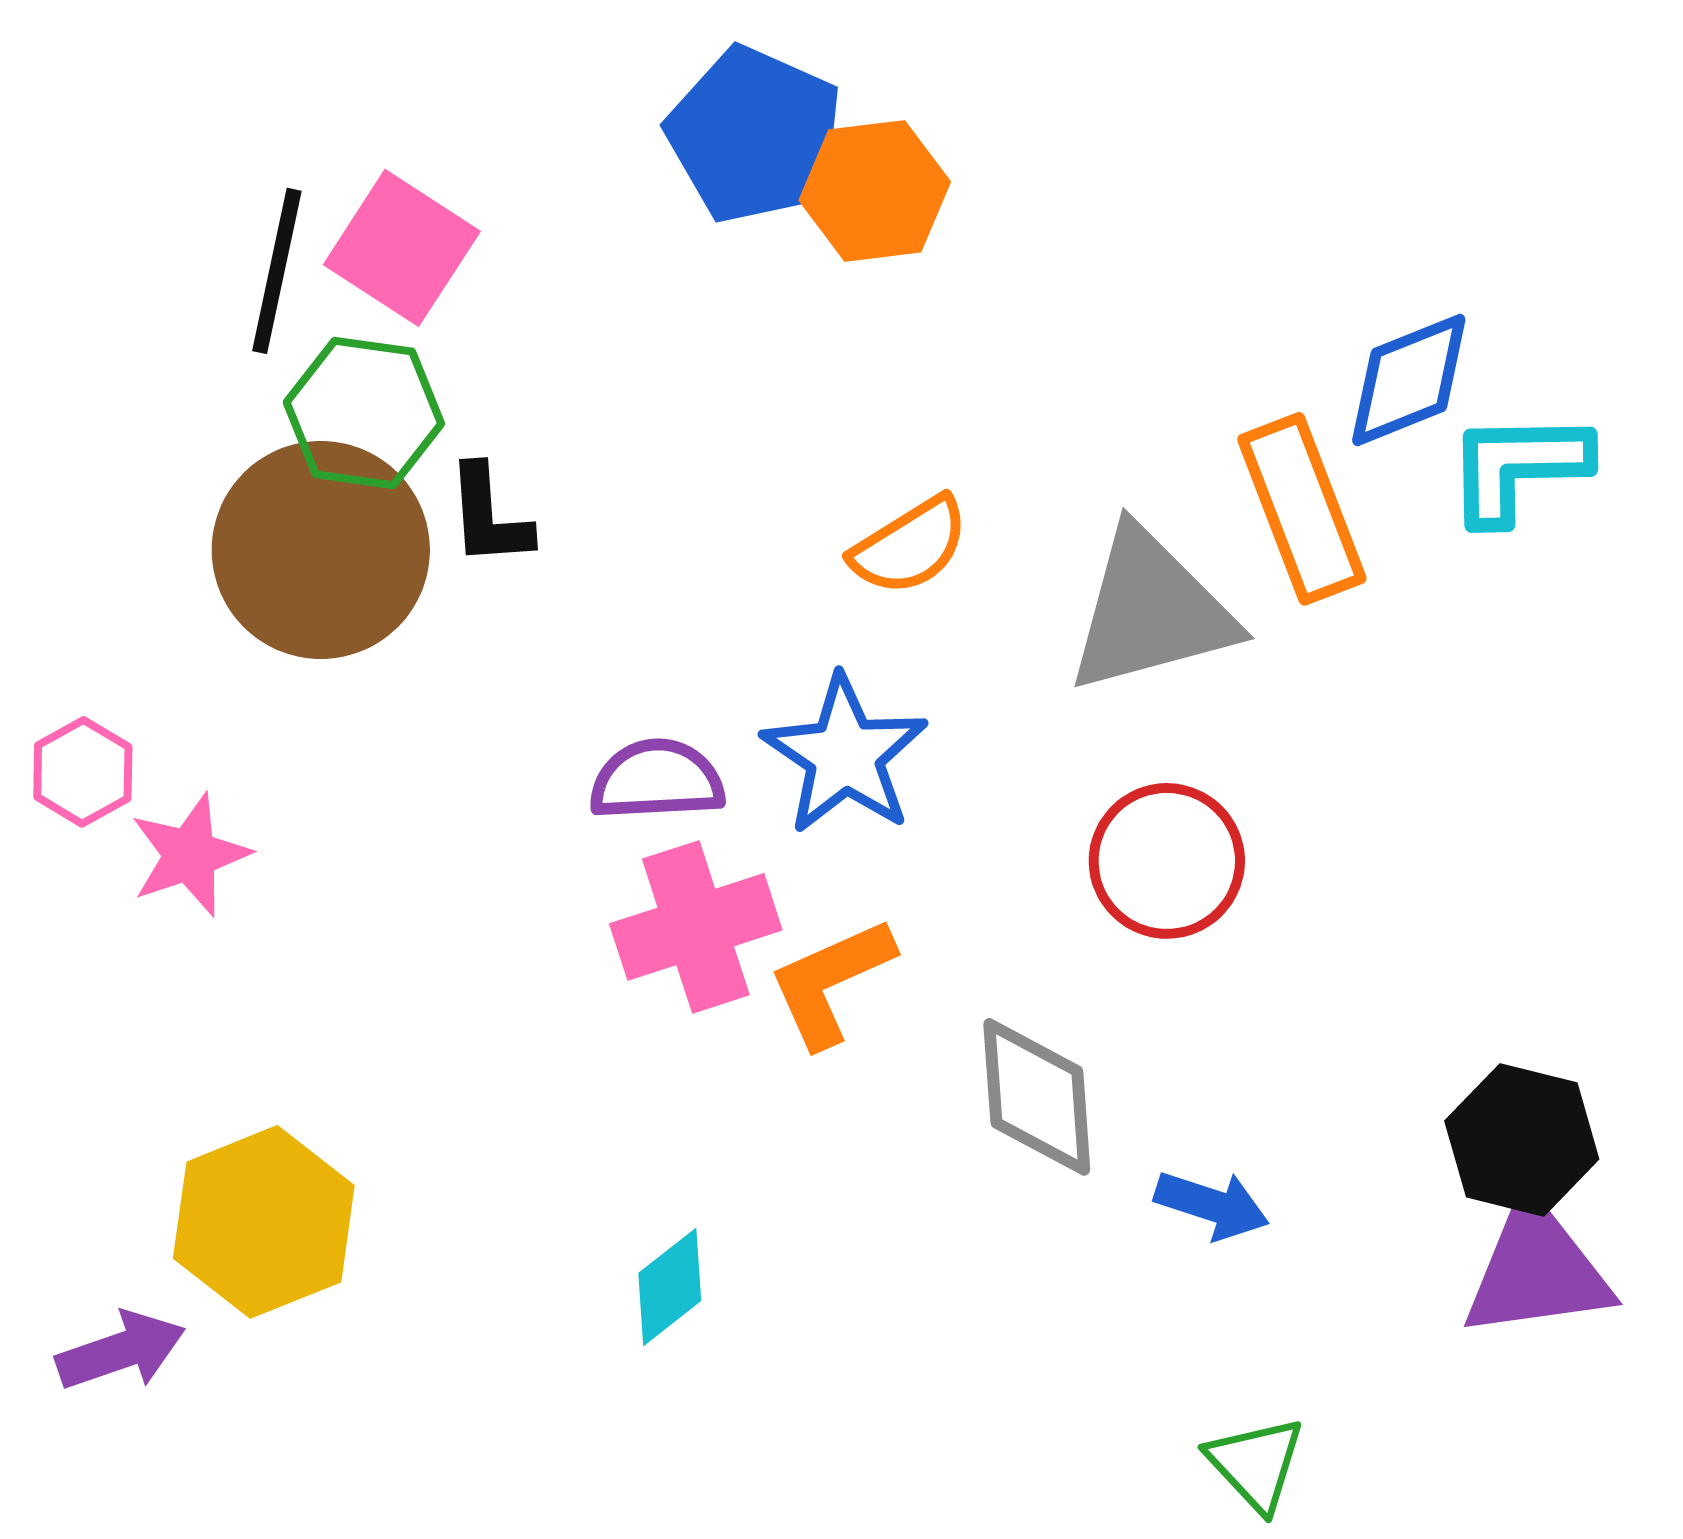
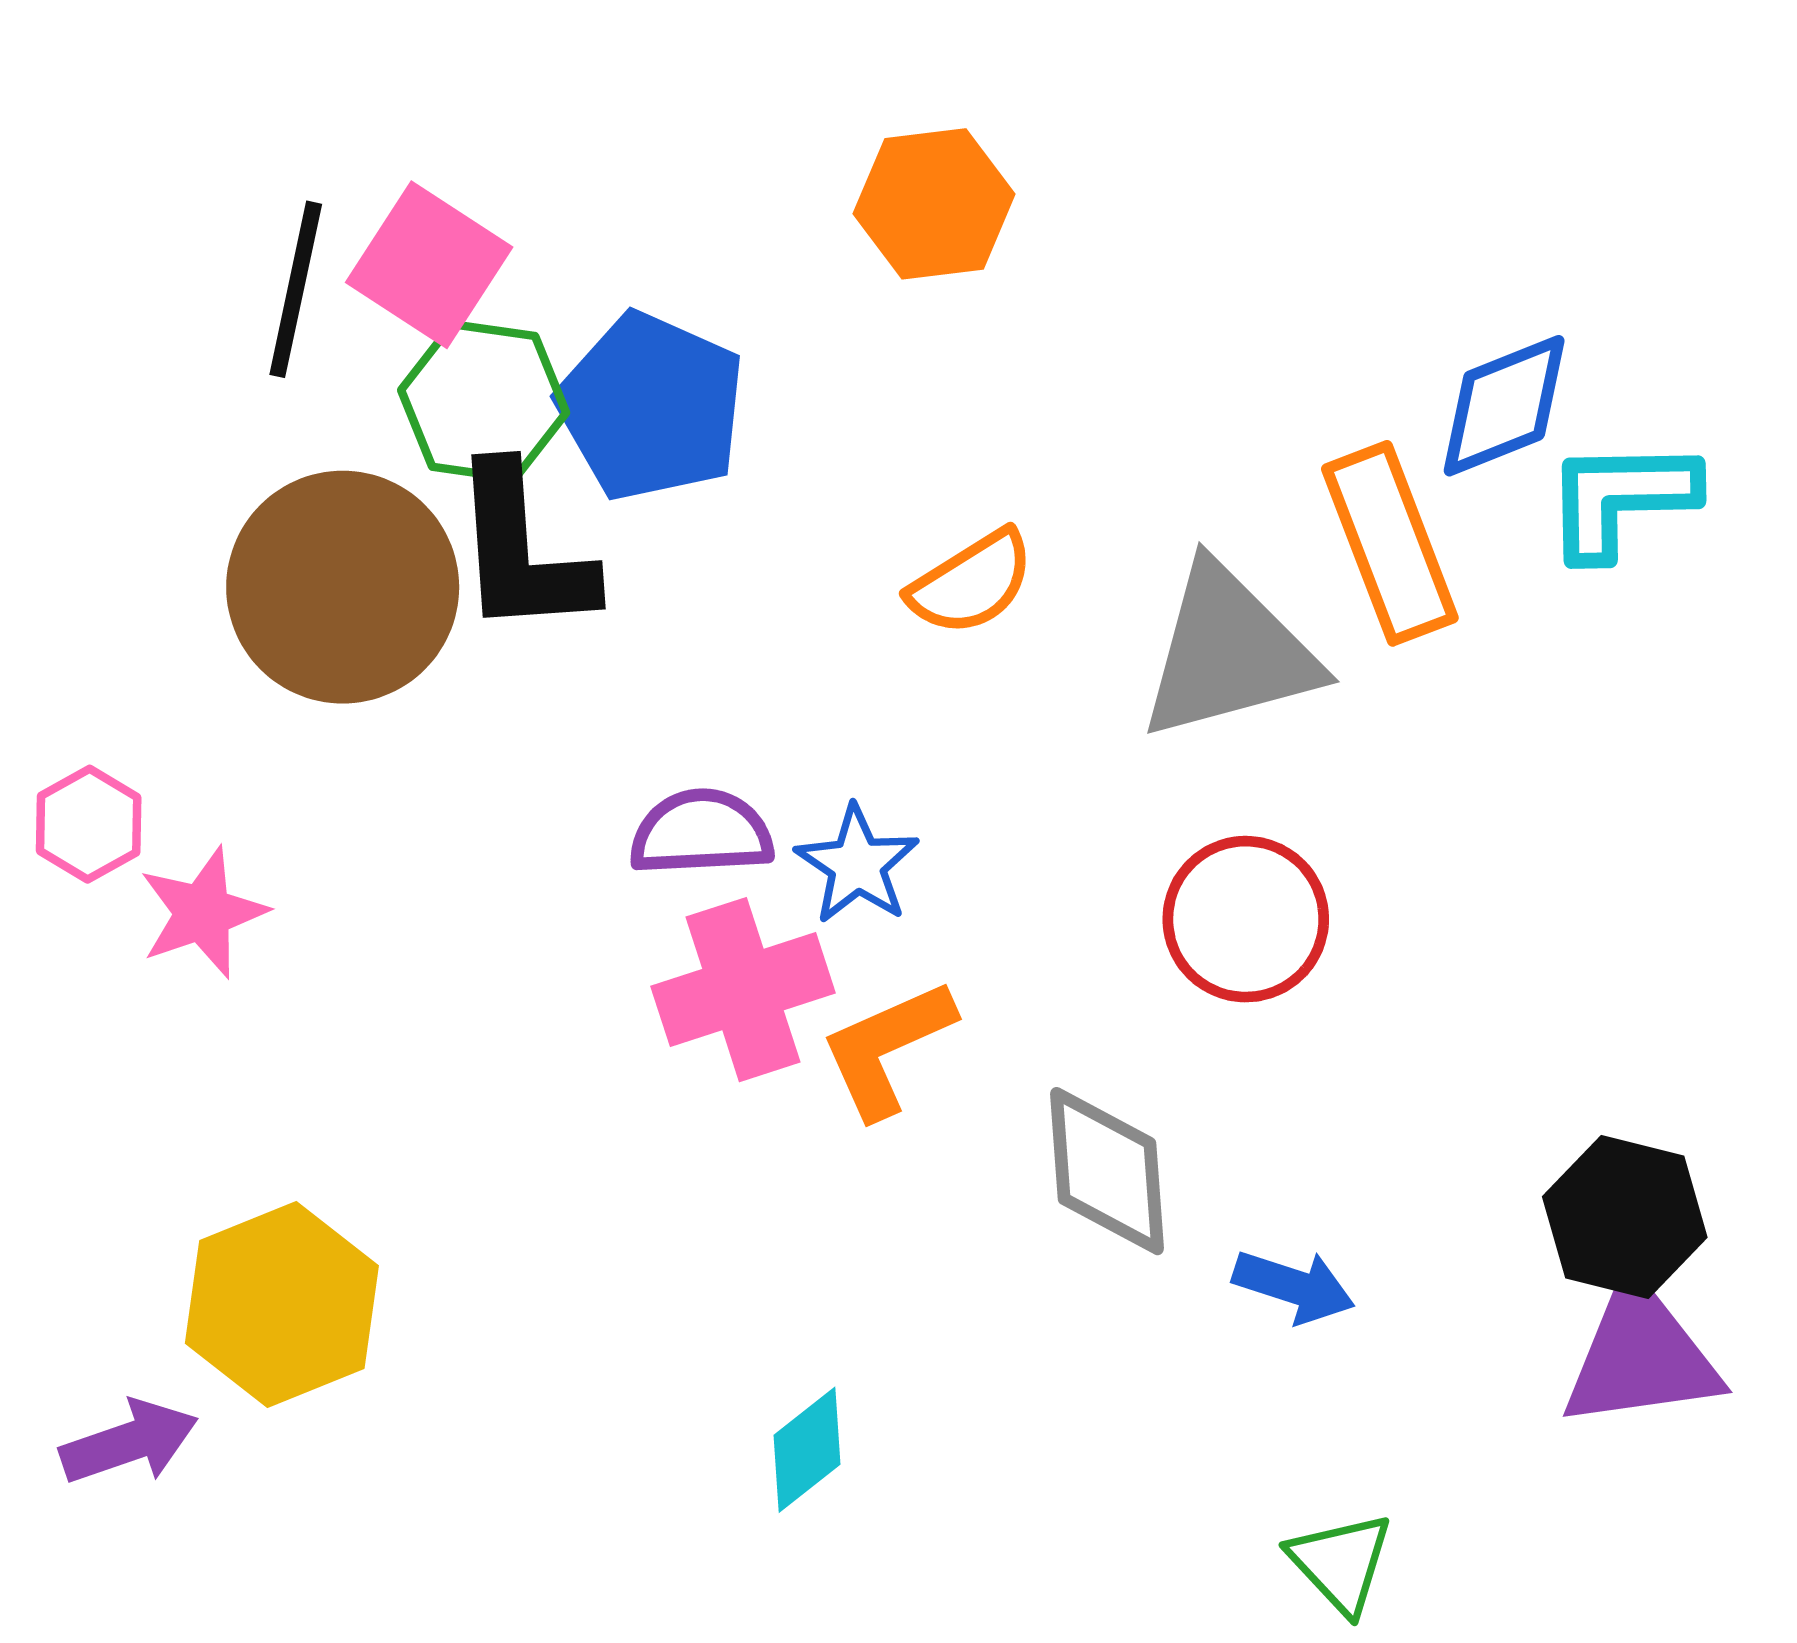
blue pentagon: (755, 135) -> (651, 407), moved
green hexagon: (364, 413) -> (484, 401), moved
black L-shape: (489, 516) -> (522, 551), size x1.6
blue star: (845, 755) -> (857, 865), moved, size x0.7
cyan diamond: (670, 1287) -> (807, 1450), moved

